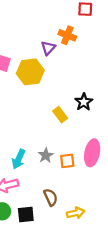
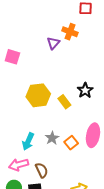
yellow hexagon: (30, 72) -> (38, 95), moved
orange square: (67, 161) -> (71, 143), turned -32
brown semicircle: (51, 197) -> (42, 170), moved

